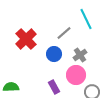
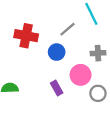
red cross: (26, 39) -> (26, 36), turned -35
gray cross: (80, 55) -> (98, 53), moved, turned 32

